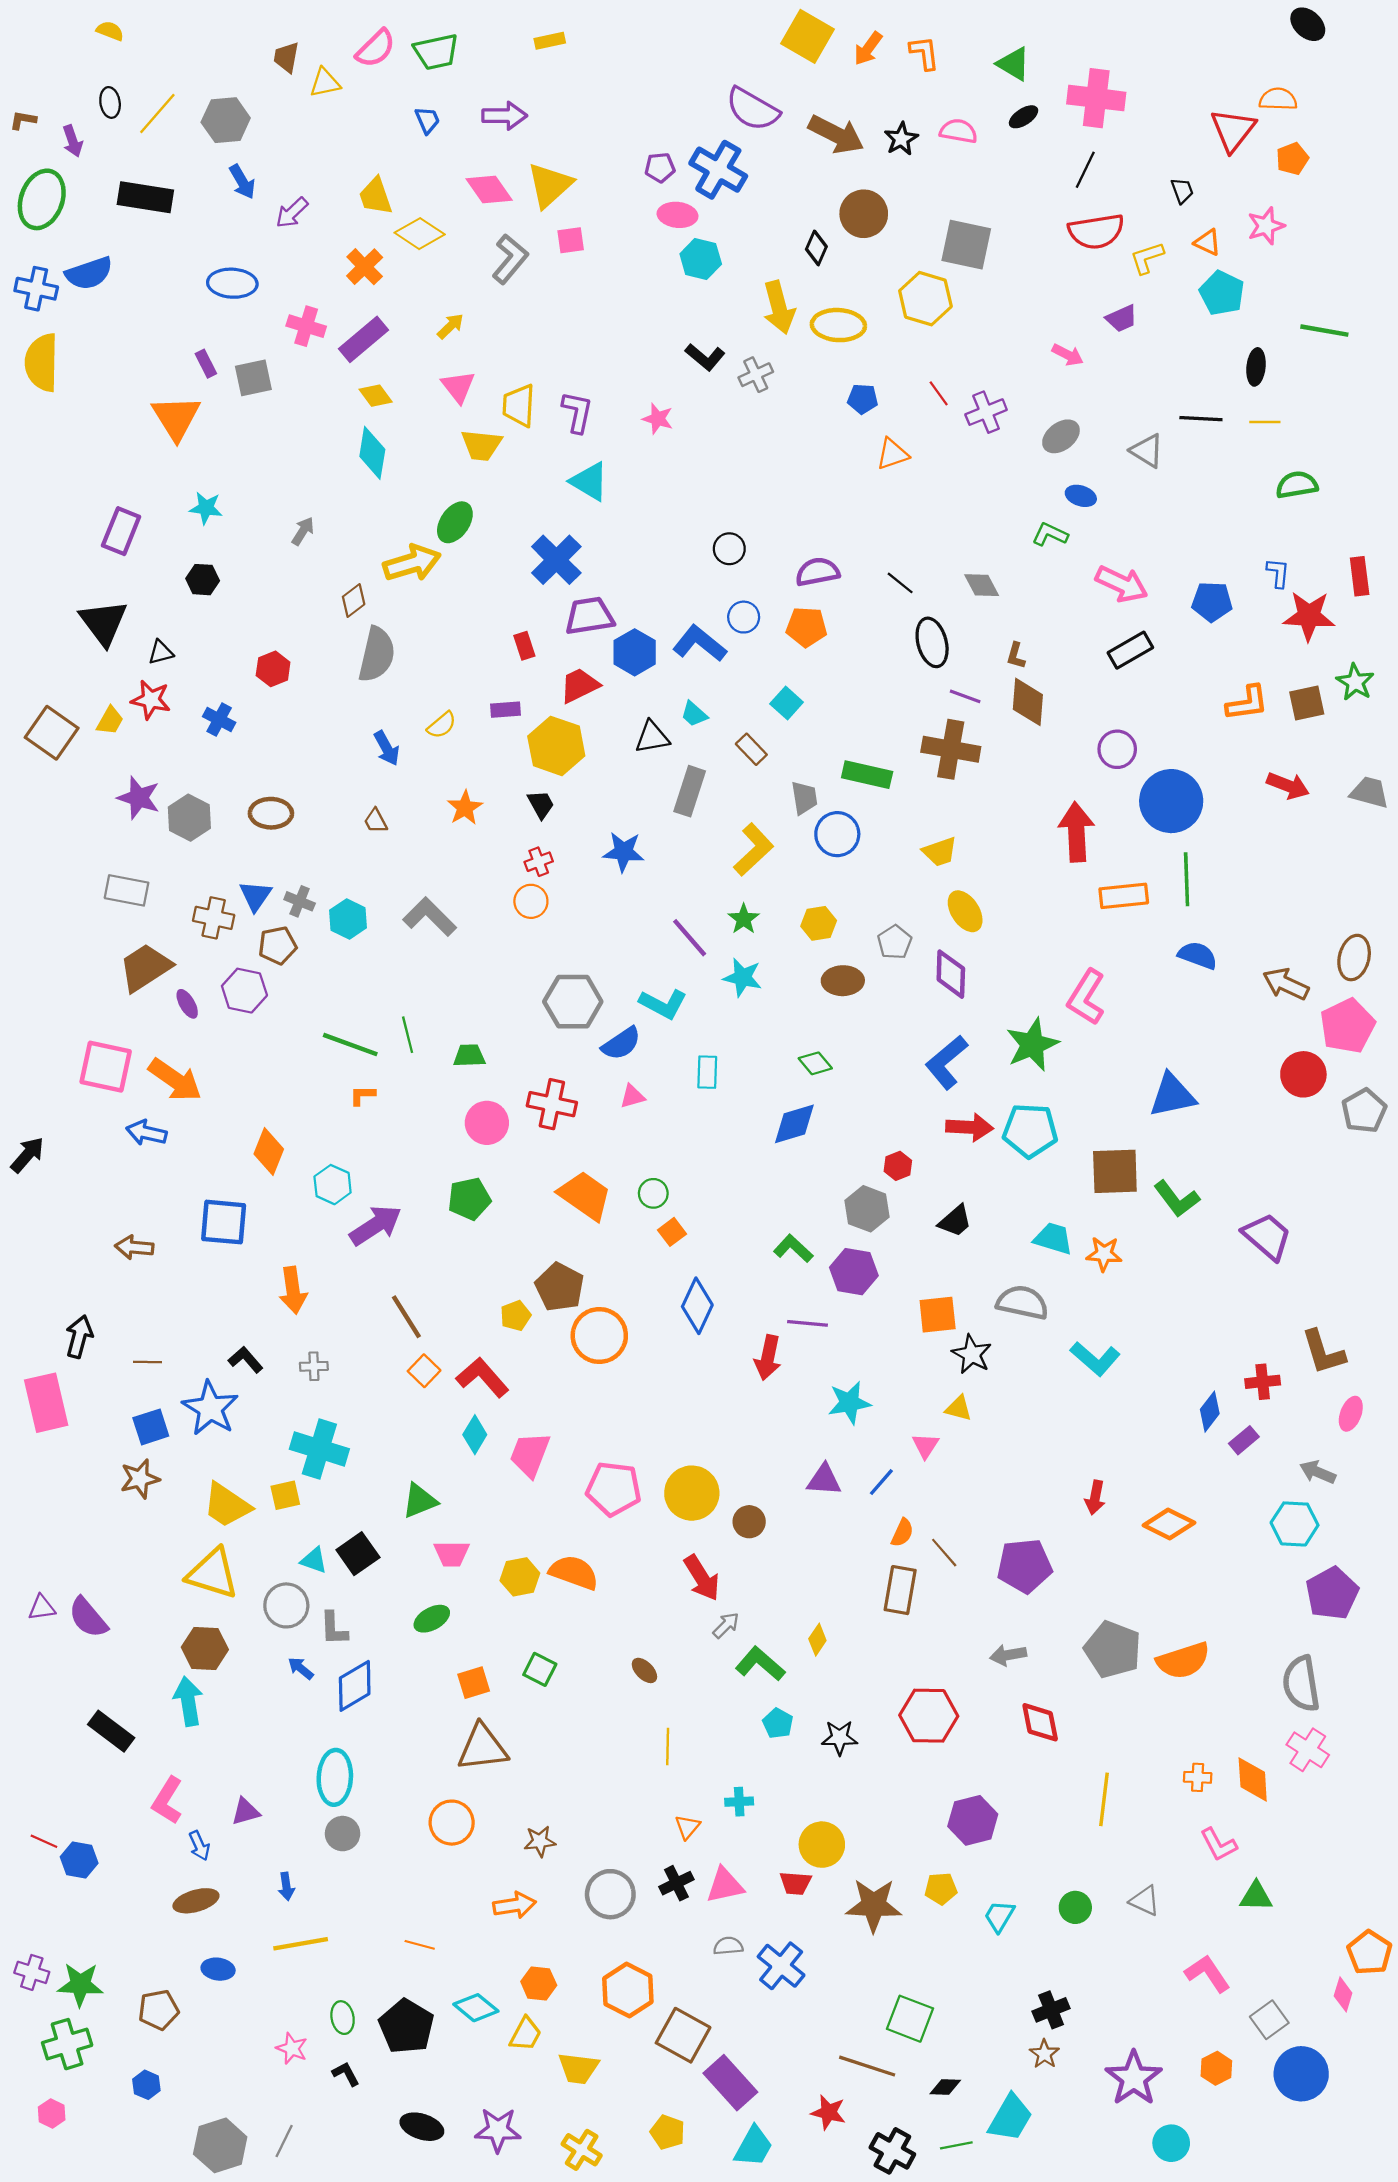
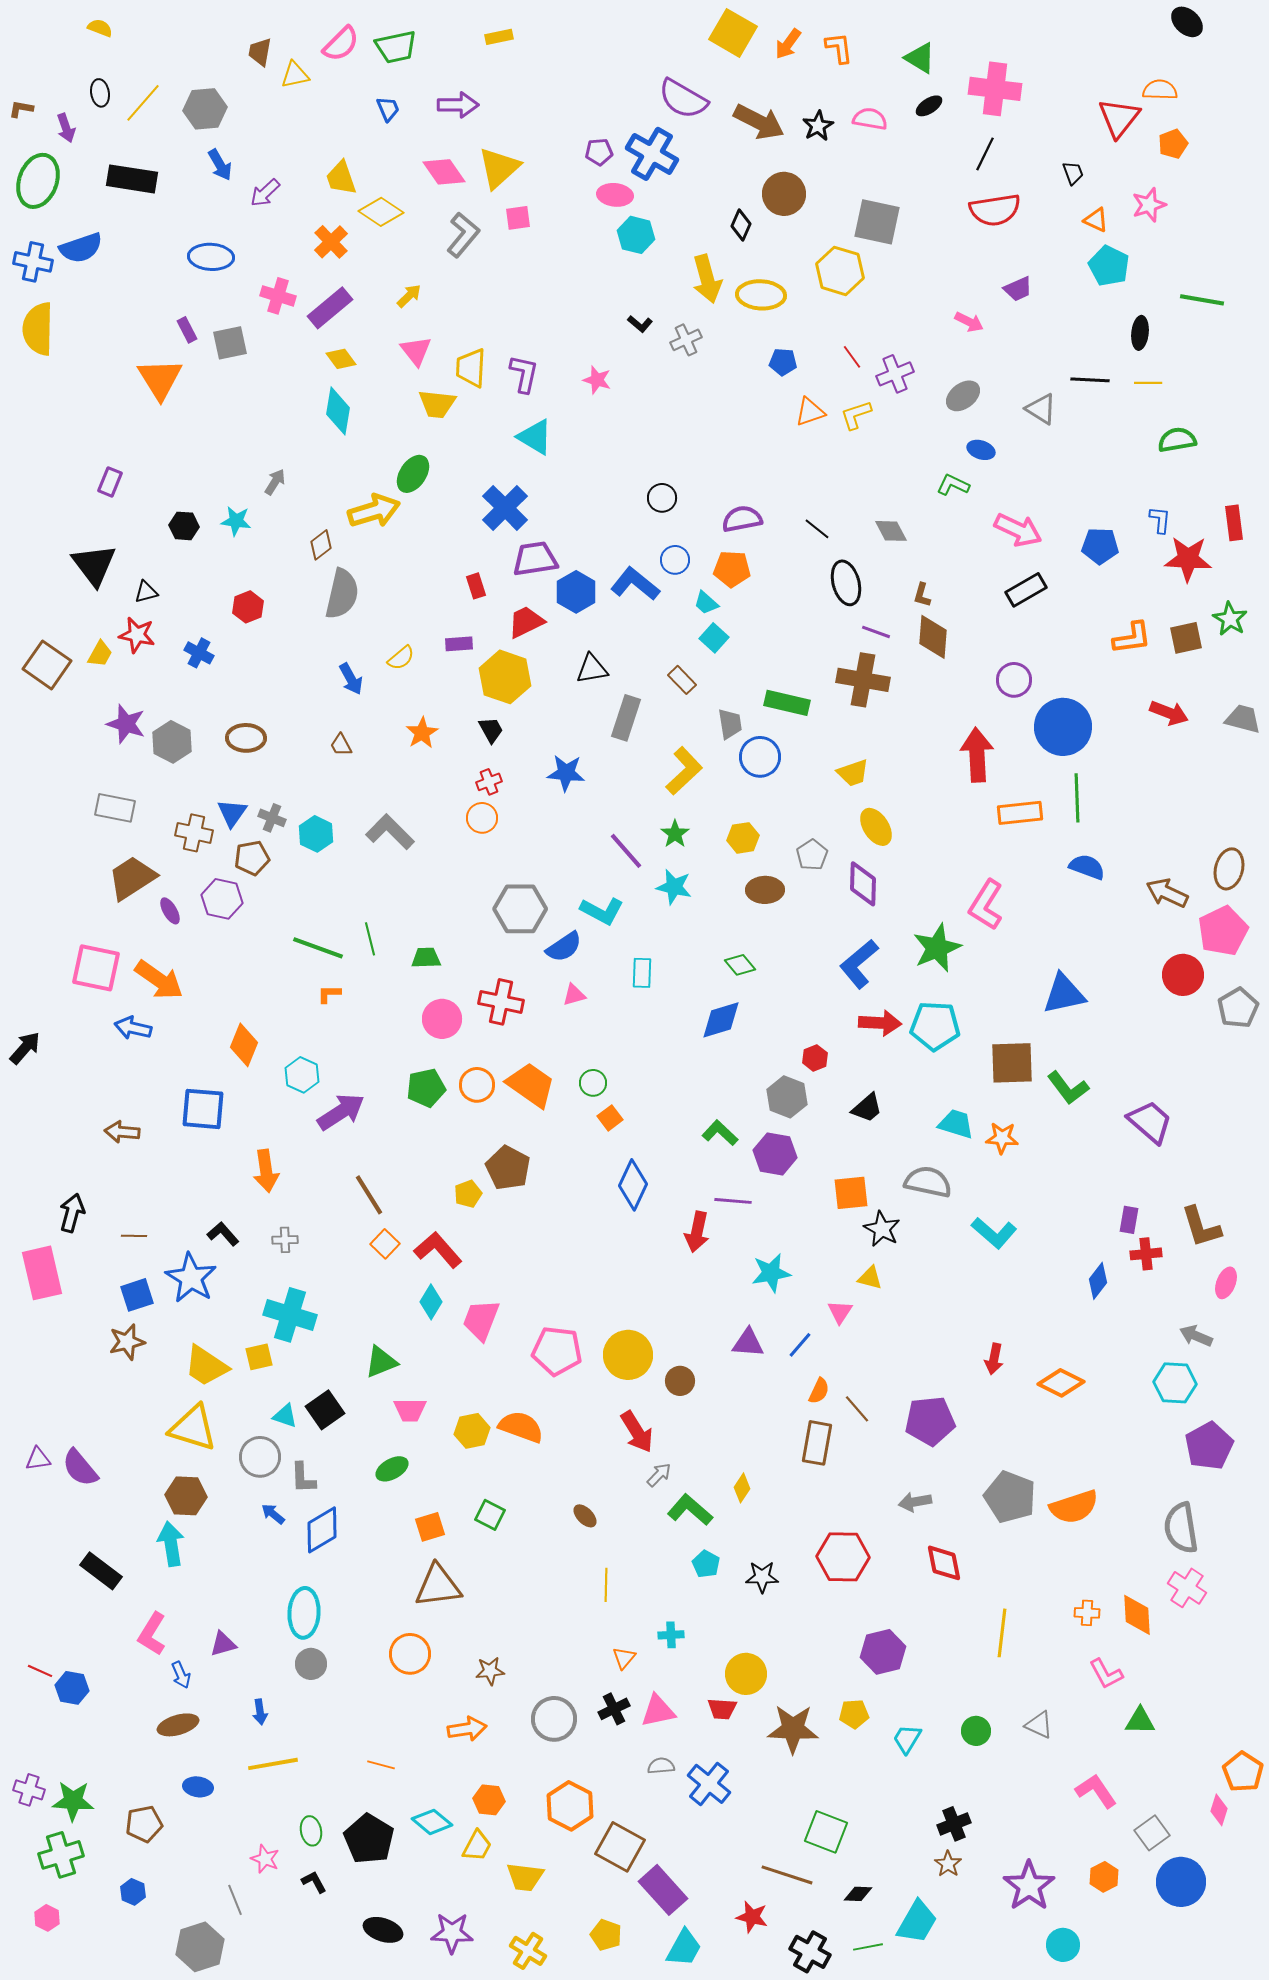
yellow L-shape: (1147, 258) -> (856, 415), moved
black L-shape: (705, 357) -> (640, 324), size x0.7
cyan star: (206, 508) -> (236, 521), moved
purple rectangle: (121, 531) -> (110, 482), size x0.7
cyan trapezoid: (694, 714) -> (706, 603), moved
orange circle: (599, 1336) -> (477, 1085), moved, size x0.7
purple rectangle: (1244, 1440) -> (1129, 1220), moved, turned -40
gray line: (284, 2141) -> (235, 1900), moved, turned -48

